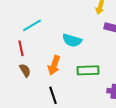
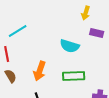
cyan semicircle: (72, 40) -> (70, 46), moved

